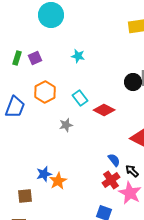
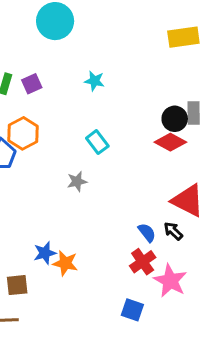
orange hexagon: (45, 92) -> (23, 133), moved
red diamond: (104, 110) -> (170, 142), moved
black arrow: (132, 171) -> (173, 231), moved
orange star: (58, 181) -> (65, 263), turned -30

